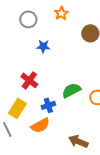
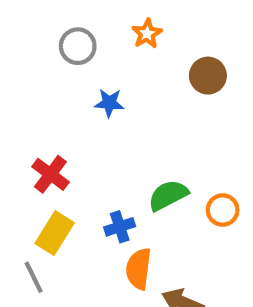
red cross: (29, 80) -> (50, 174), moved
orange semicircle: (40, 125) -> (139, 269), moved, turned 126

